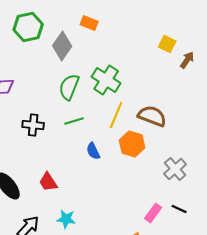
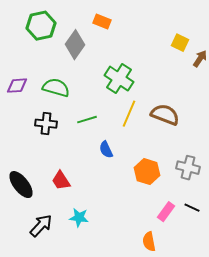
green semicircle: (69, 87) -> (56, 88), moved, turned 84
orange hexagon: (132, 144) -> (147, 172), moved
gray cross: (175, 169) -> (188, 168), turned -35

